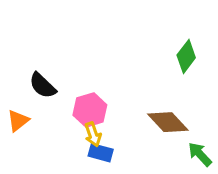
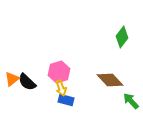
black semicircle: (43, 85) -> (27, 82), moved

